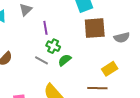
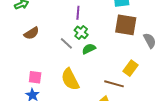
gray semicircle: (122, 38) -> (150, 41), turned -119
yellow rectangle: (110, 69) -> (130, 68), turned -35

